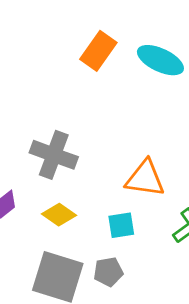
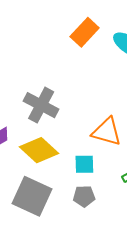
yellow diamond: (59, 215) -> (39, 150), size x1.5
gray pentagon: (108, 272) -> (84, 196), moved

